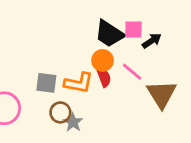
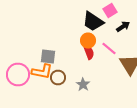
pink square: (133, 30) -> (110, 10), moved, turned -32
orange L-shape: (79, 83) -> (42, 72), moved
gray star: (73, 122) -> (83, 84), moved

